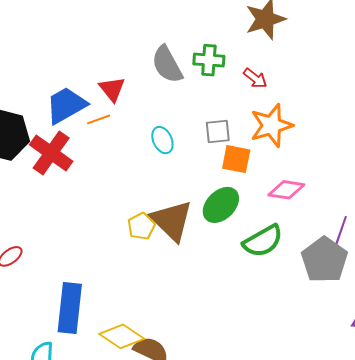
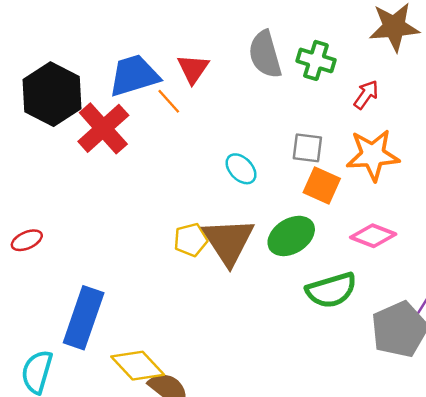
red arrow: (255, 78) -> (366, 95), turned -105
orange line: (99, 119) -> (169, 101), turned 55
cyan ellipse: (162, 140) -> (241, 169), moved, turned -32

